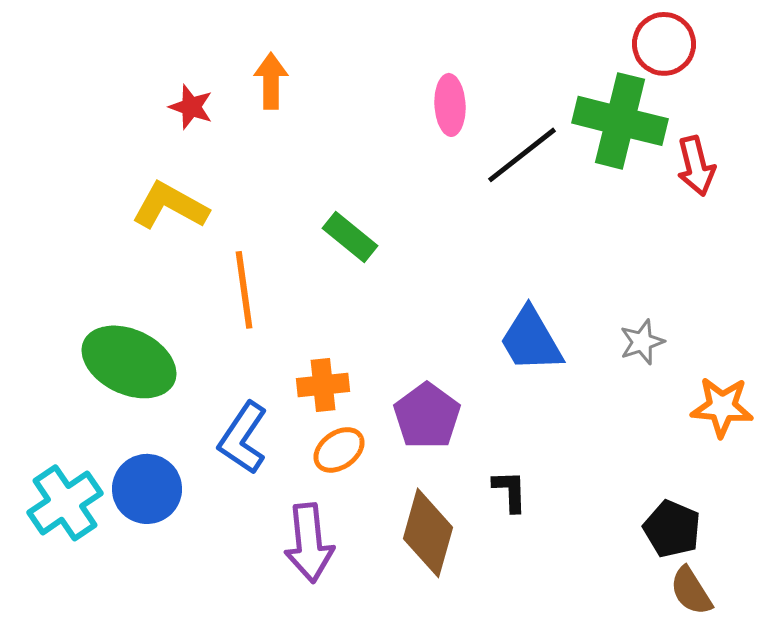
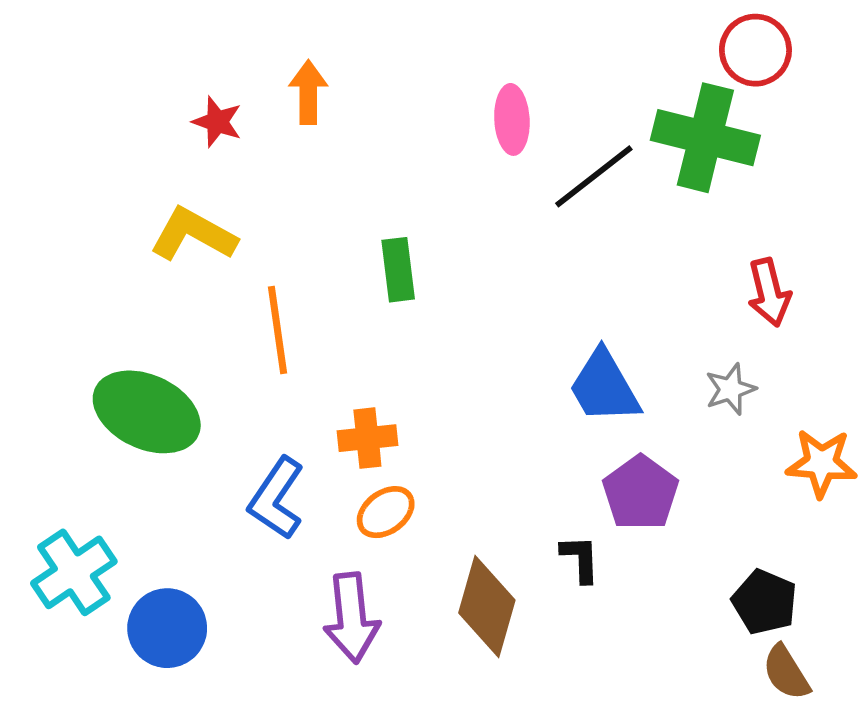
red arrow: (696, 166) -> (769, 292), moved
green rectangle: (350, 237) -> (398, 270), turned 44
purple pentagon: (427, 416) -> (641, 493), moved
blue circle: (147, 489) -> (167, 628), moved

